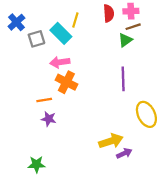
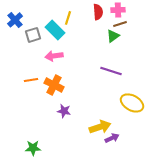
purple line: (123, 79) -> (111, 71), turned -70
orange cross: (66, 82) -> (54, 85), moved
orange line: (44, 100) -> (31, 80), moved
yellow ellipse: (146, 114) -> (132, 103), turned -35
purple star: (49, 119) -> (64, 111), moved

